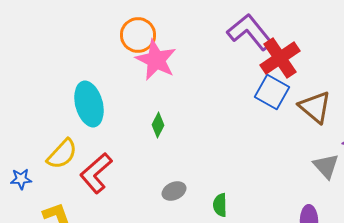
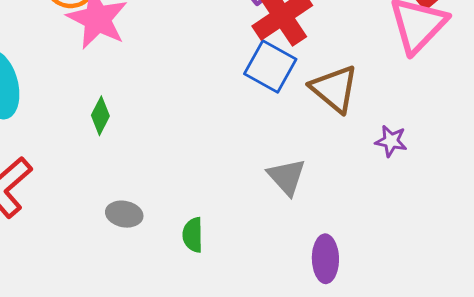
gray triangle: (326, 166) -> (287, 177), moved
gray ellipse: (174, 191) -> (124, 214), turned 35

